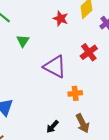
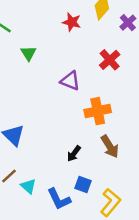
purple triangle: (55, 67) -> (70, 81), size x0.7
orange cross: (75, 93) -> (98, 111), size x1.5

